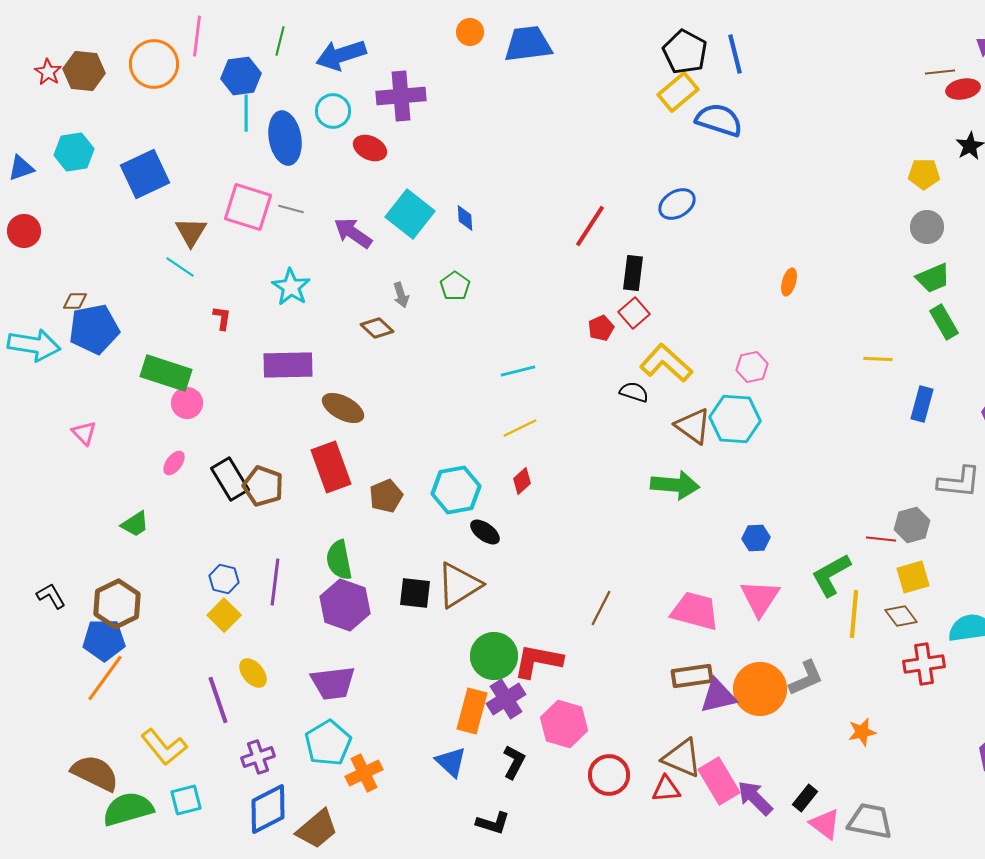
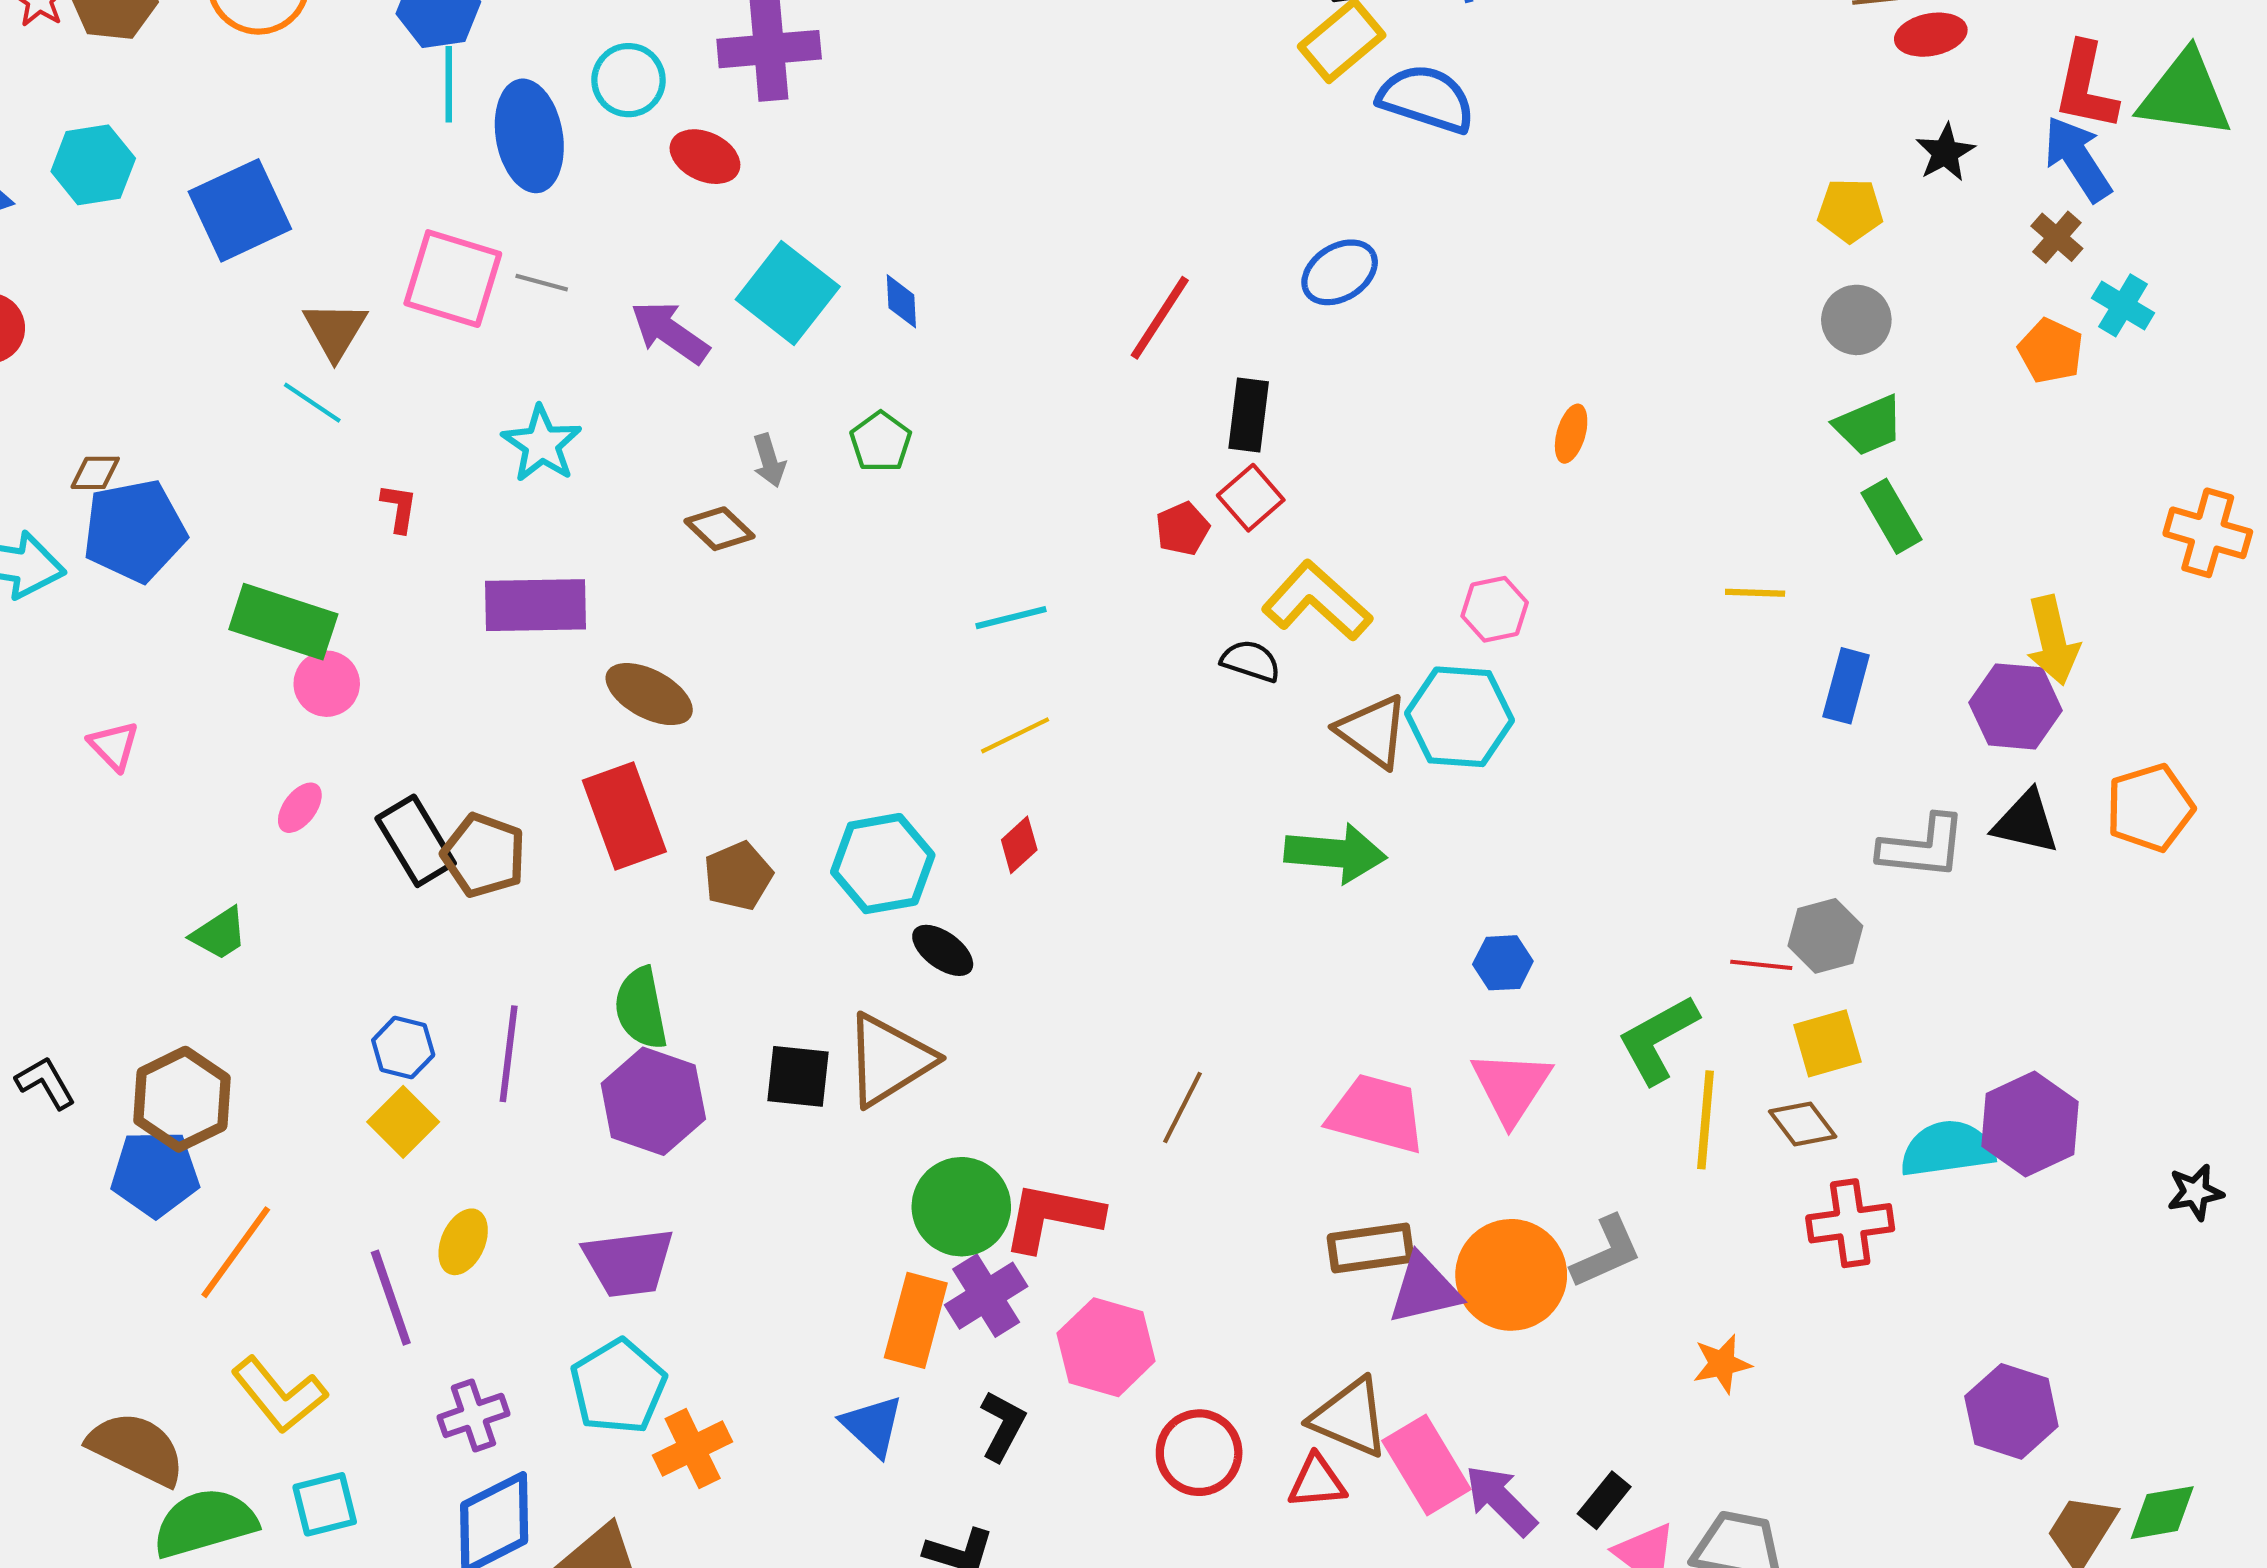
yellow ellipse: (253, 673) -> (463, 1242), turned 64
orange line: (105, 678) -> (236, 1252), moved

